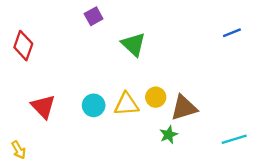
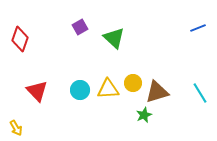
purple square: (94, 16) -> (80, 27), moved
cyan line: (234, 139) -> (200, 93), moved, turned 75

